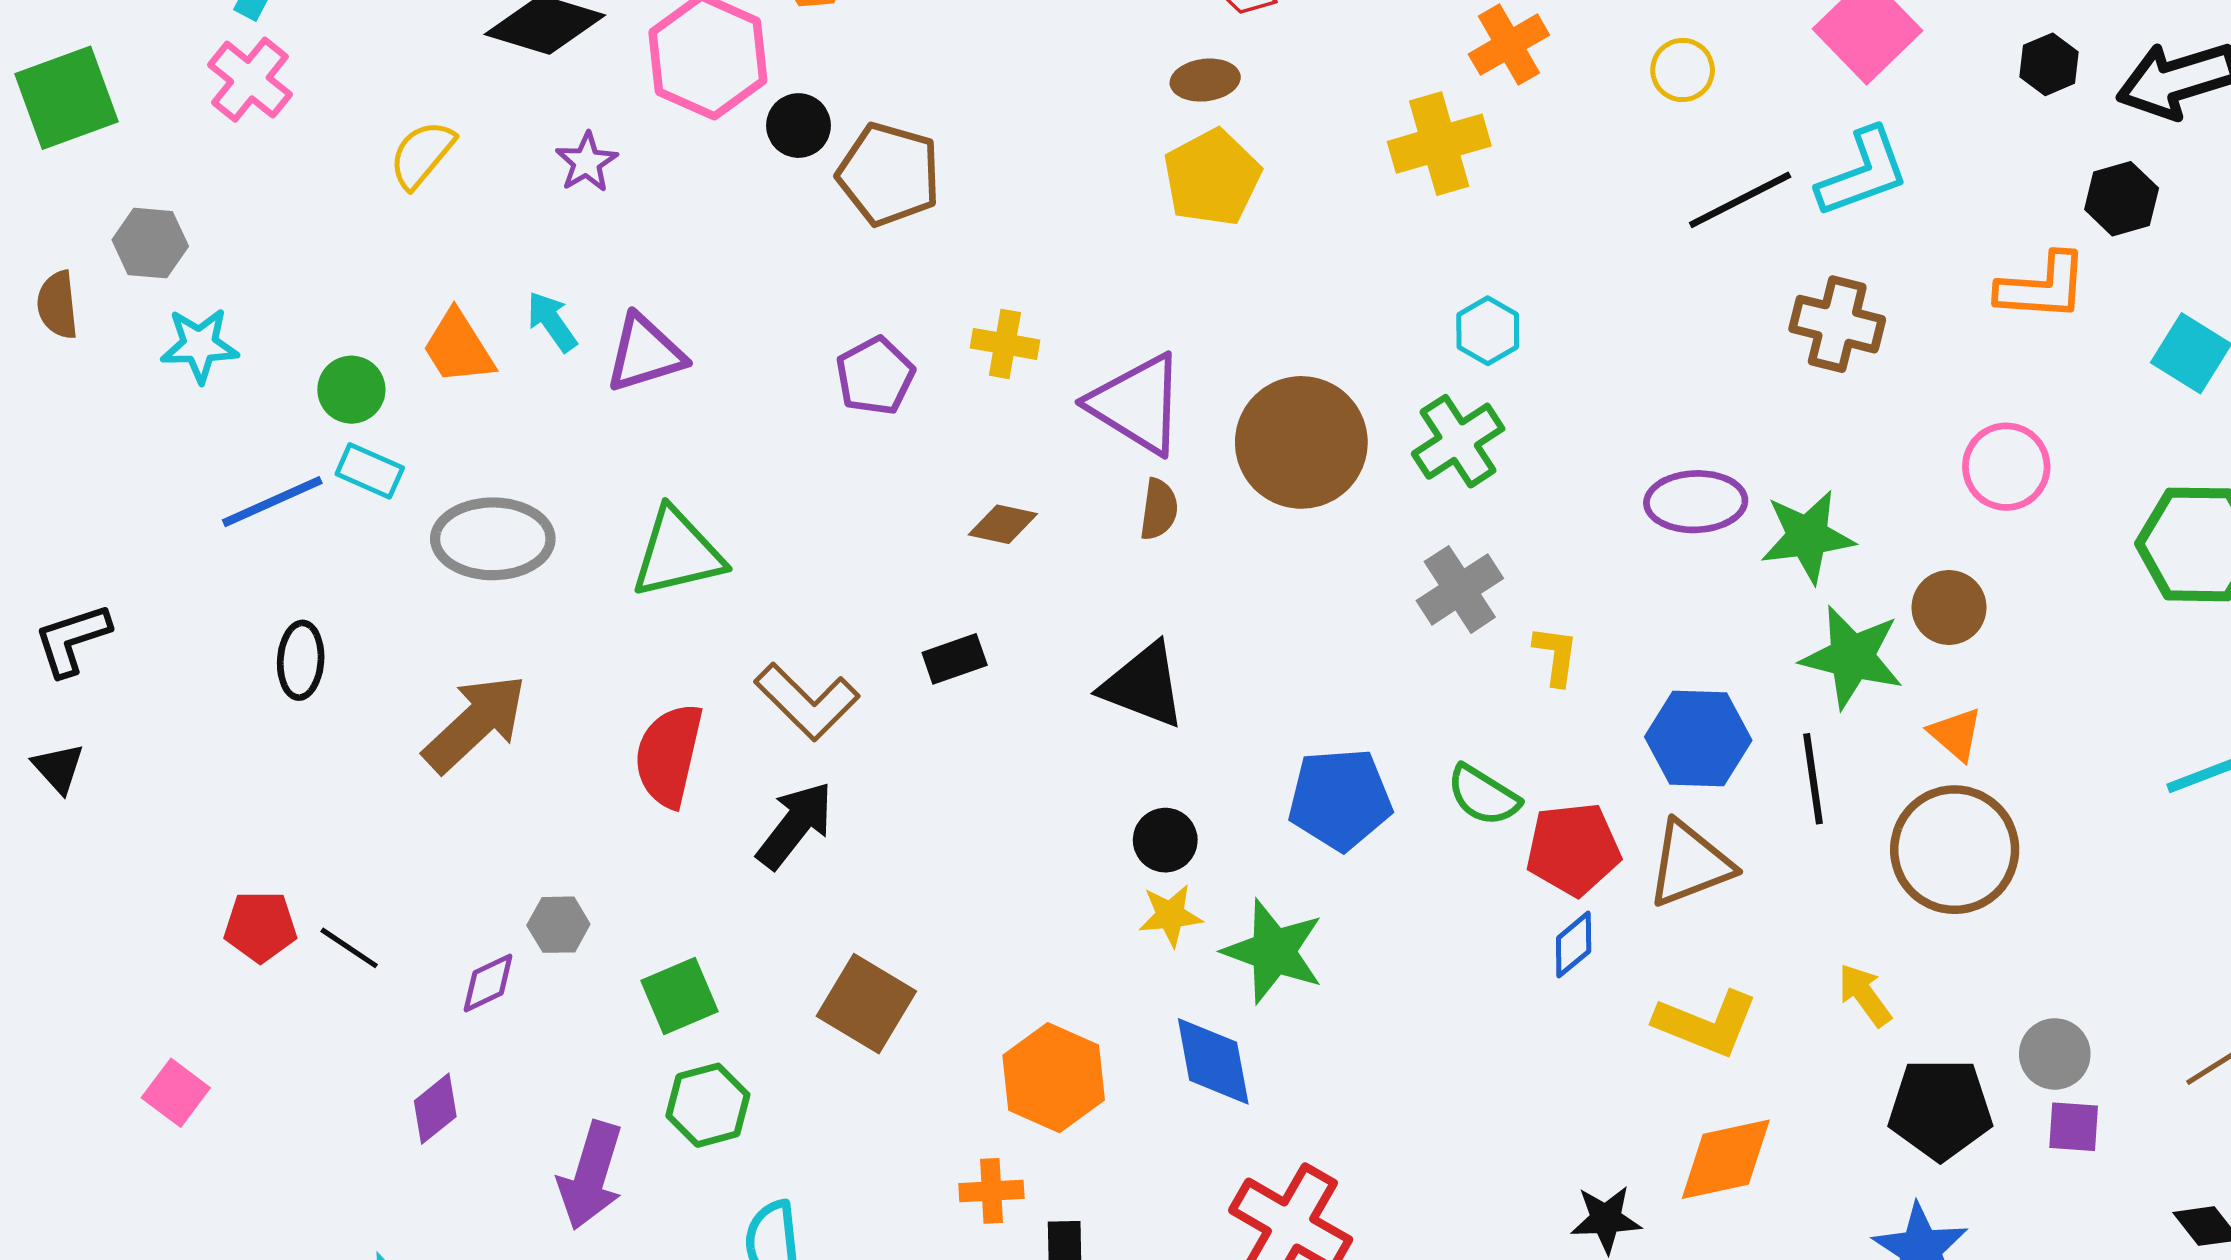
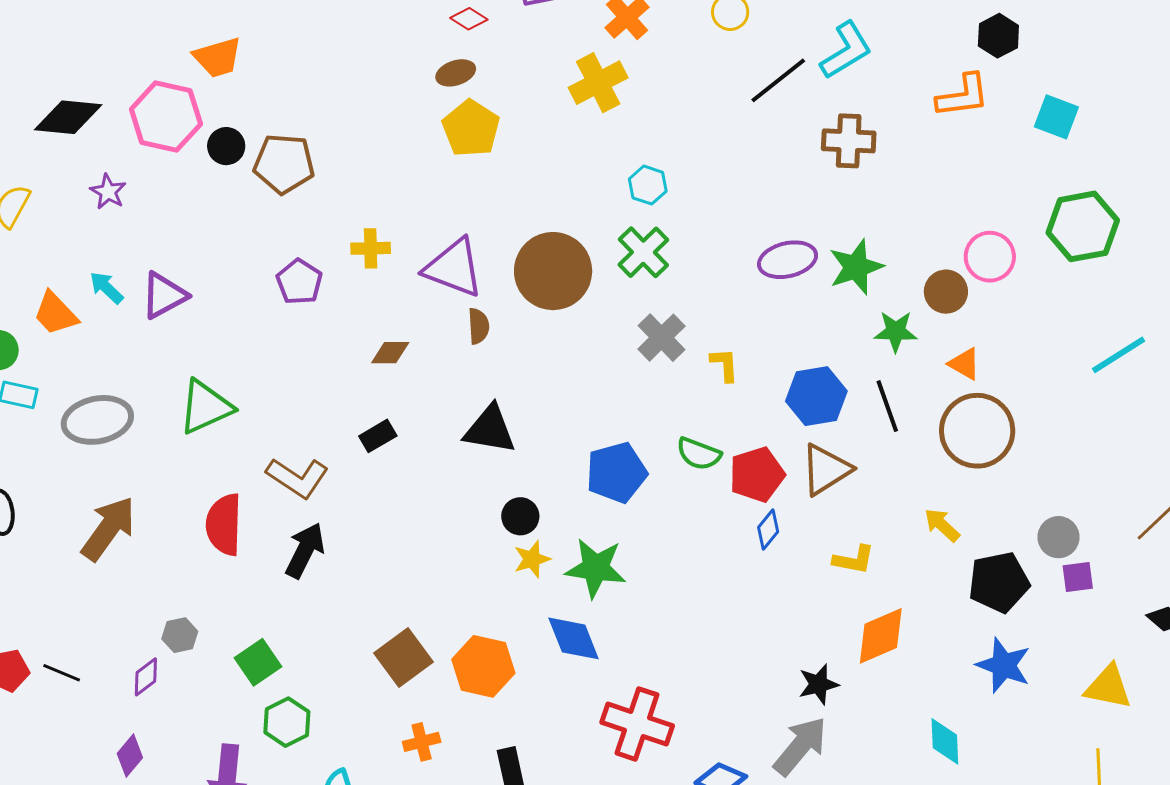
pink circle: (2006, 467) -> (990, 257), moved
green star: (1852, 657) -> (896, 331), size x0.7
brown square: (866, 1004) -> (404, 657), moved, turned 34
yellow L-shape: (1706, 1023) -> (854, 560), size x0.7
orange cross: (991, 1191) -> (422, 742), moved

